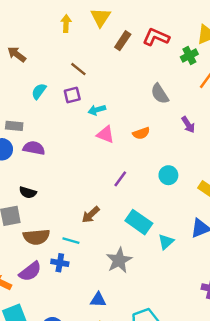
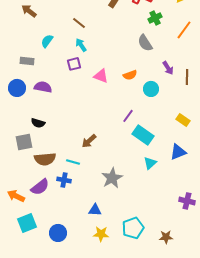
green cross: (189, 56) -> (155, 18), moved
purple square: (72, 95) -> (74, 64), moved
cyan arrow: (97, 110) -> (81, 45), moved, turned 72
gray rectangle: (14, 126) -> (27, 61), moved
cyan circle: (168, 175) -> (151, 89), moved
purple line: (120, 179) -> (128, 116), moved
cyan rectangle: (139, 222) -> (143, 135), moved

